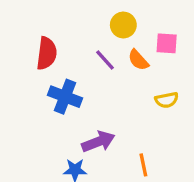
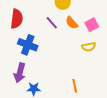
pink square: (167, 43) -> (92, 25), moved, turned -32
purple arrow: (98, 142) -> (20, 73), moved, turned 126

